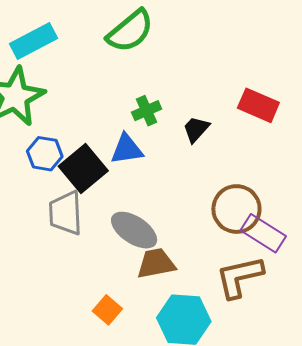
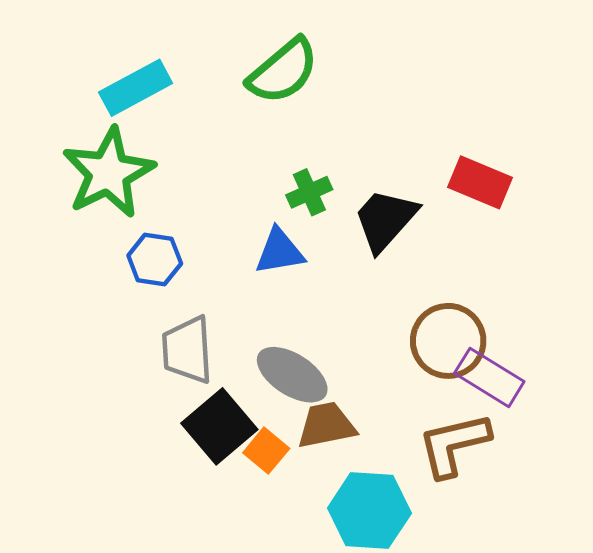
black trapezoid: (196, 129) -> (385, 220), size x1.6
black square: (83, 169) -> (219, 426), moved
orange square: (107, 310) -> (266, 451), moved

